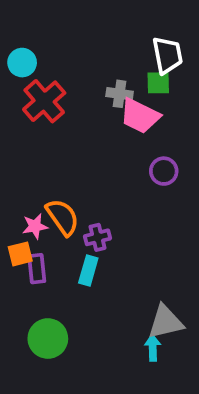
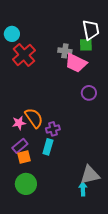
orange square: (20, 254) -> (24, 157), moved
purple rectangle: (37, 269) -> (20, 146), turned 56

